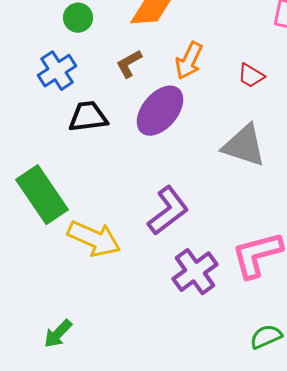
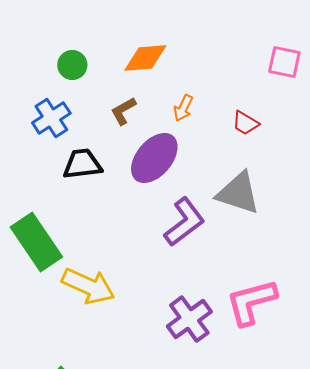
orange arrow: (189, 61) -> (183, 108), size x0.7
purple L-shape: (168, 211) -> (184, 222), moved

